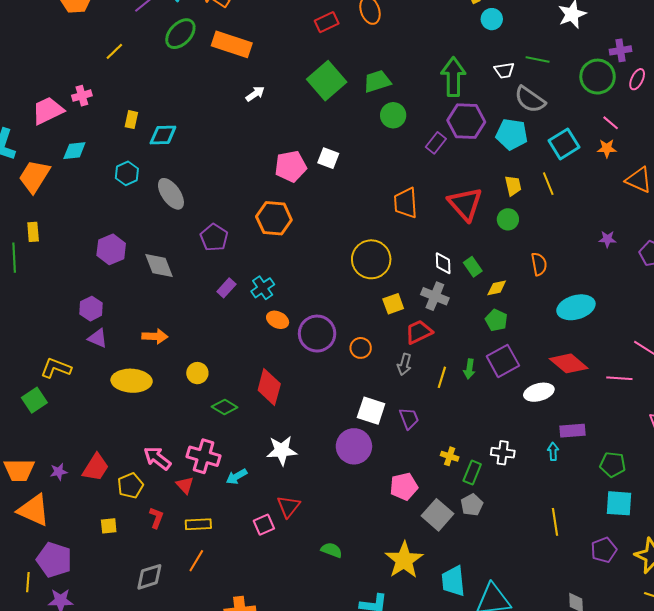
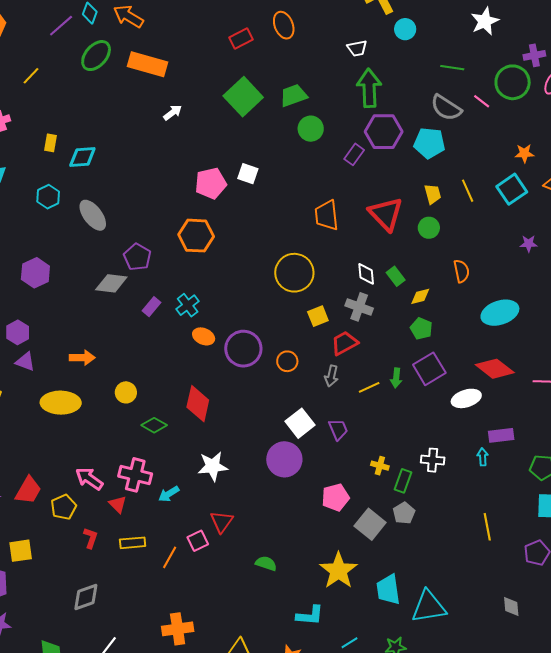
white trapezoid: (504, 70) -> (357, 48), moved
pink line: (611, 123) -> (482, 101), moved
cyan square: (564, 144) -> (512, 189), moved
gray diamond: (159, 265) -> (111, 283), moved, turned -60
yellow line: (442, 377) -> (369, 387), turned 50
white square: (371, 411) -> (300, 423), turned 36
yellow square: (109, 526) -> (21, 551), moved, size x1.4
orange line: (196, 561) -> (170, 557), moved

